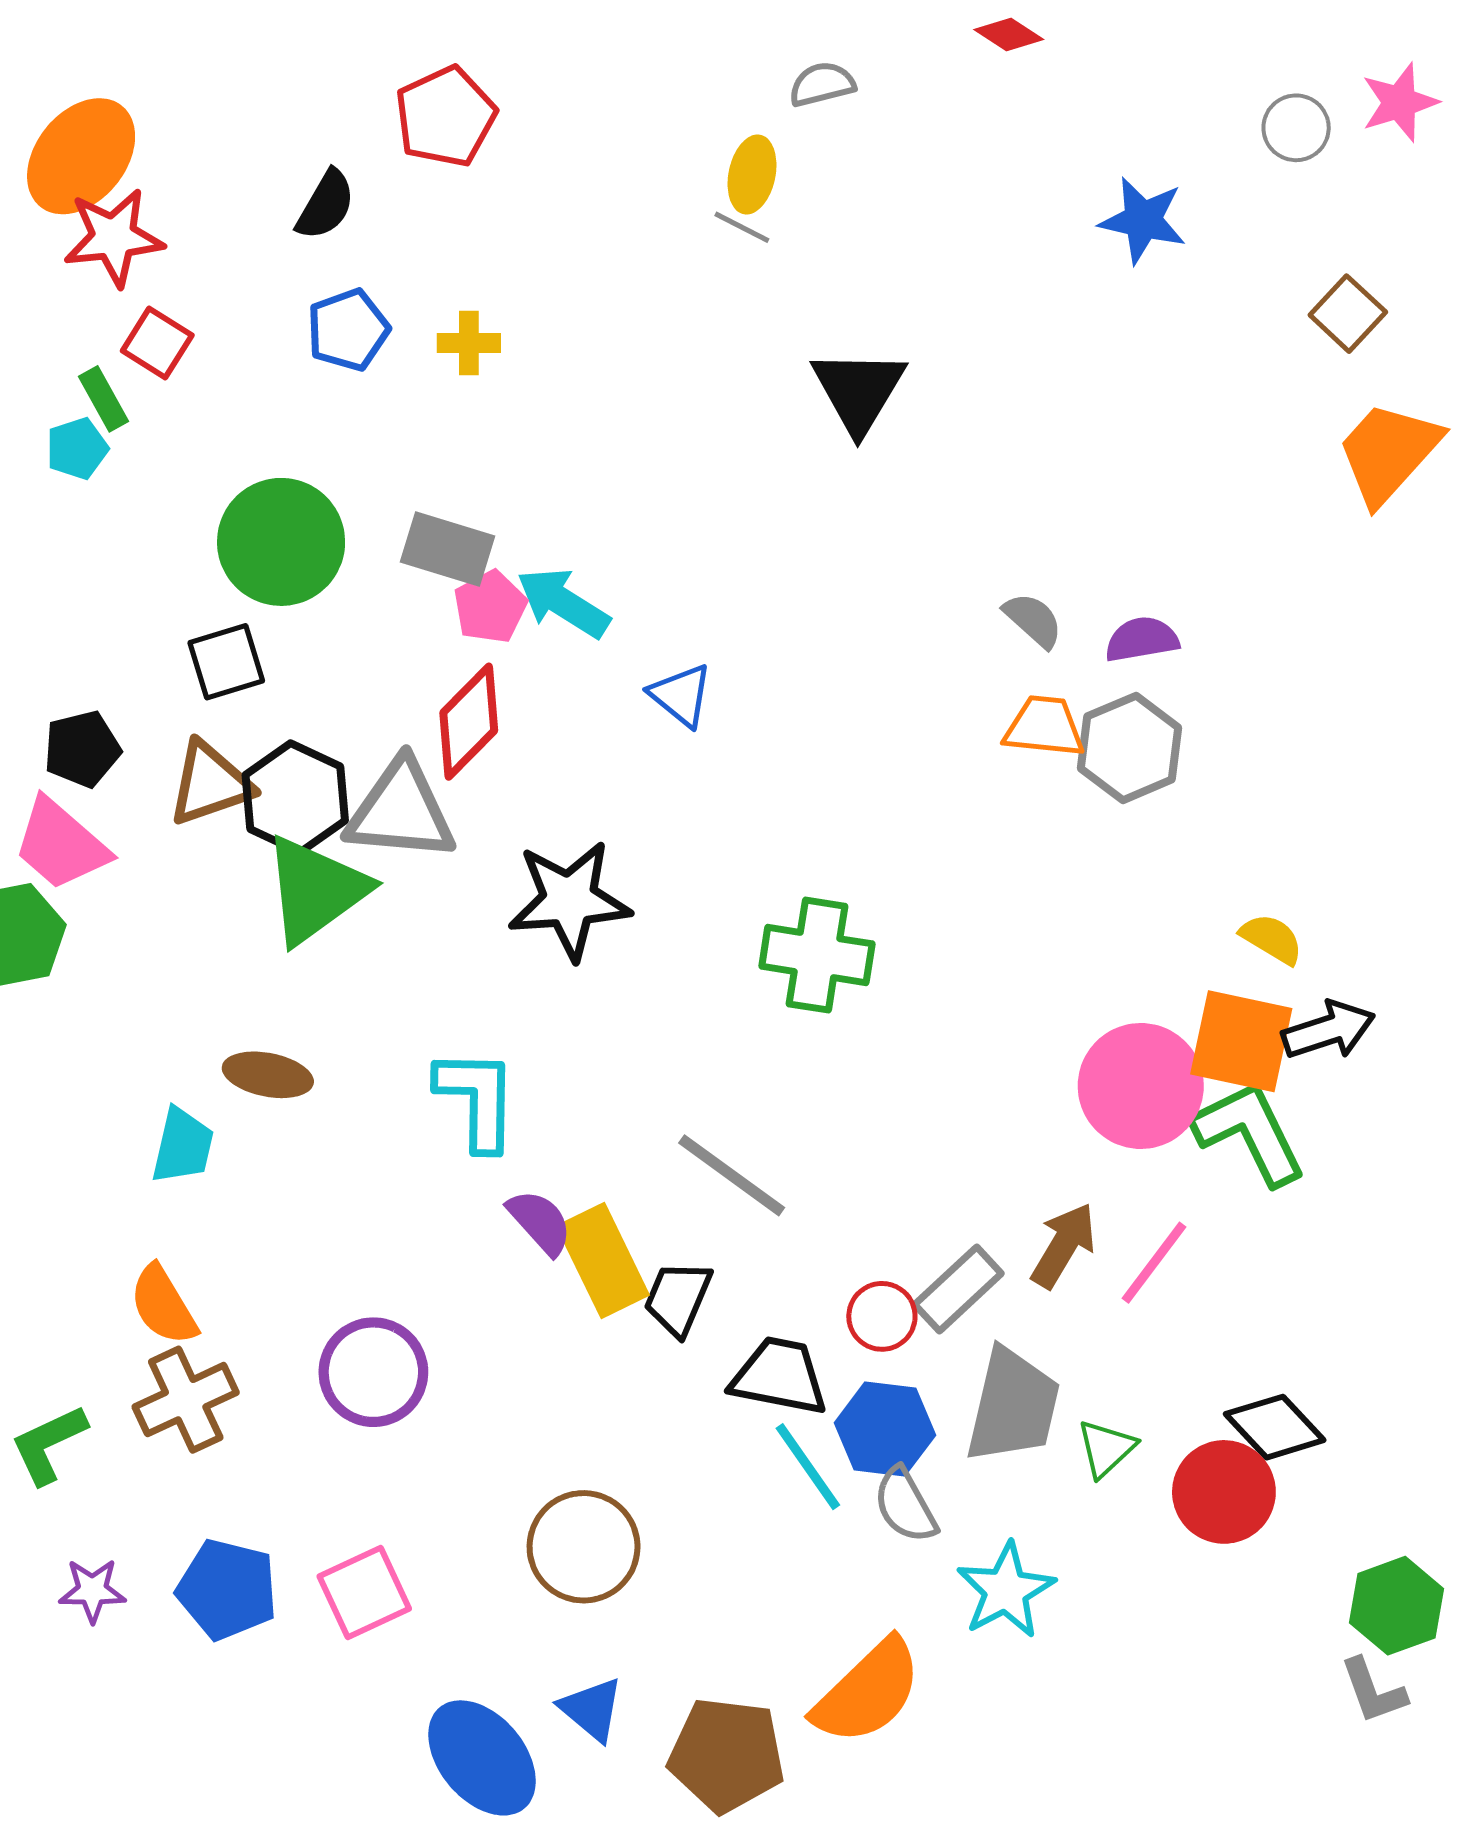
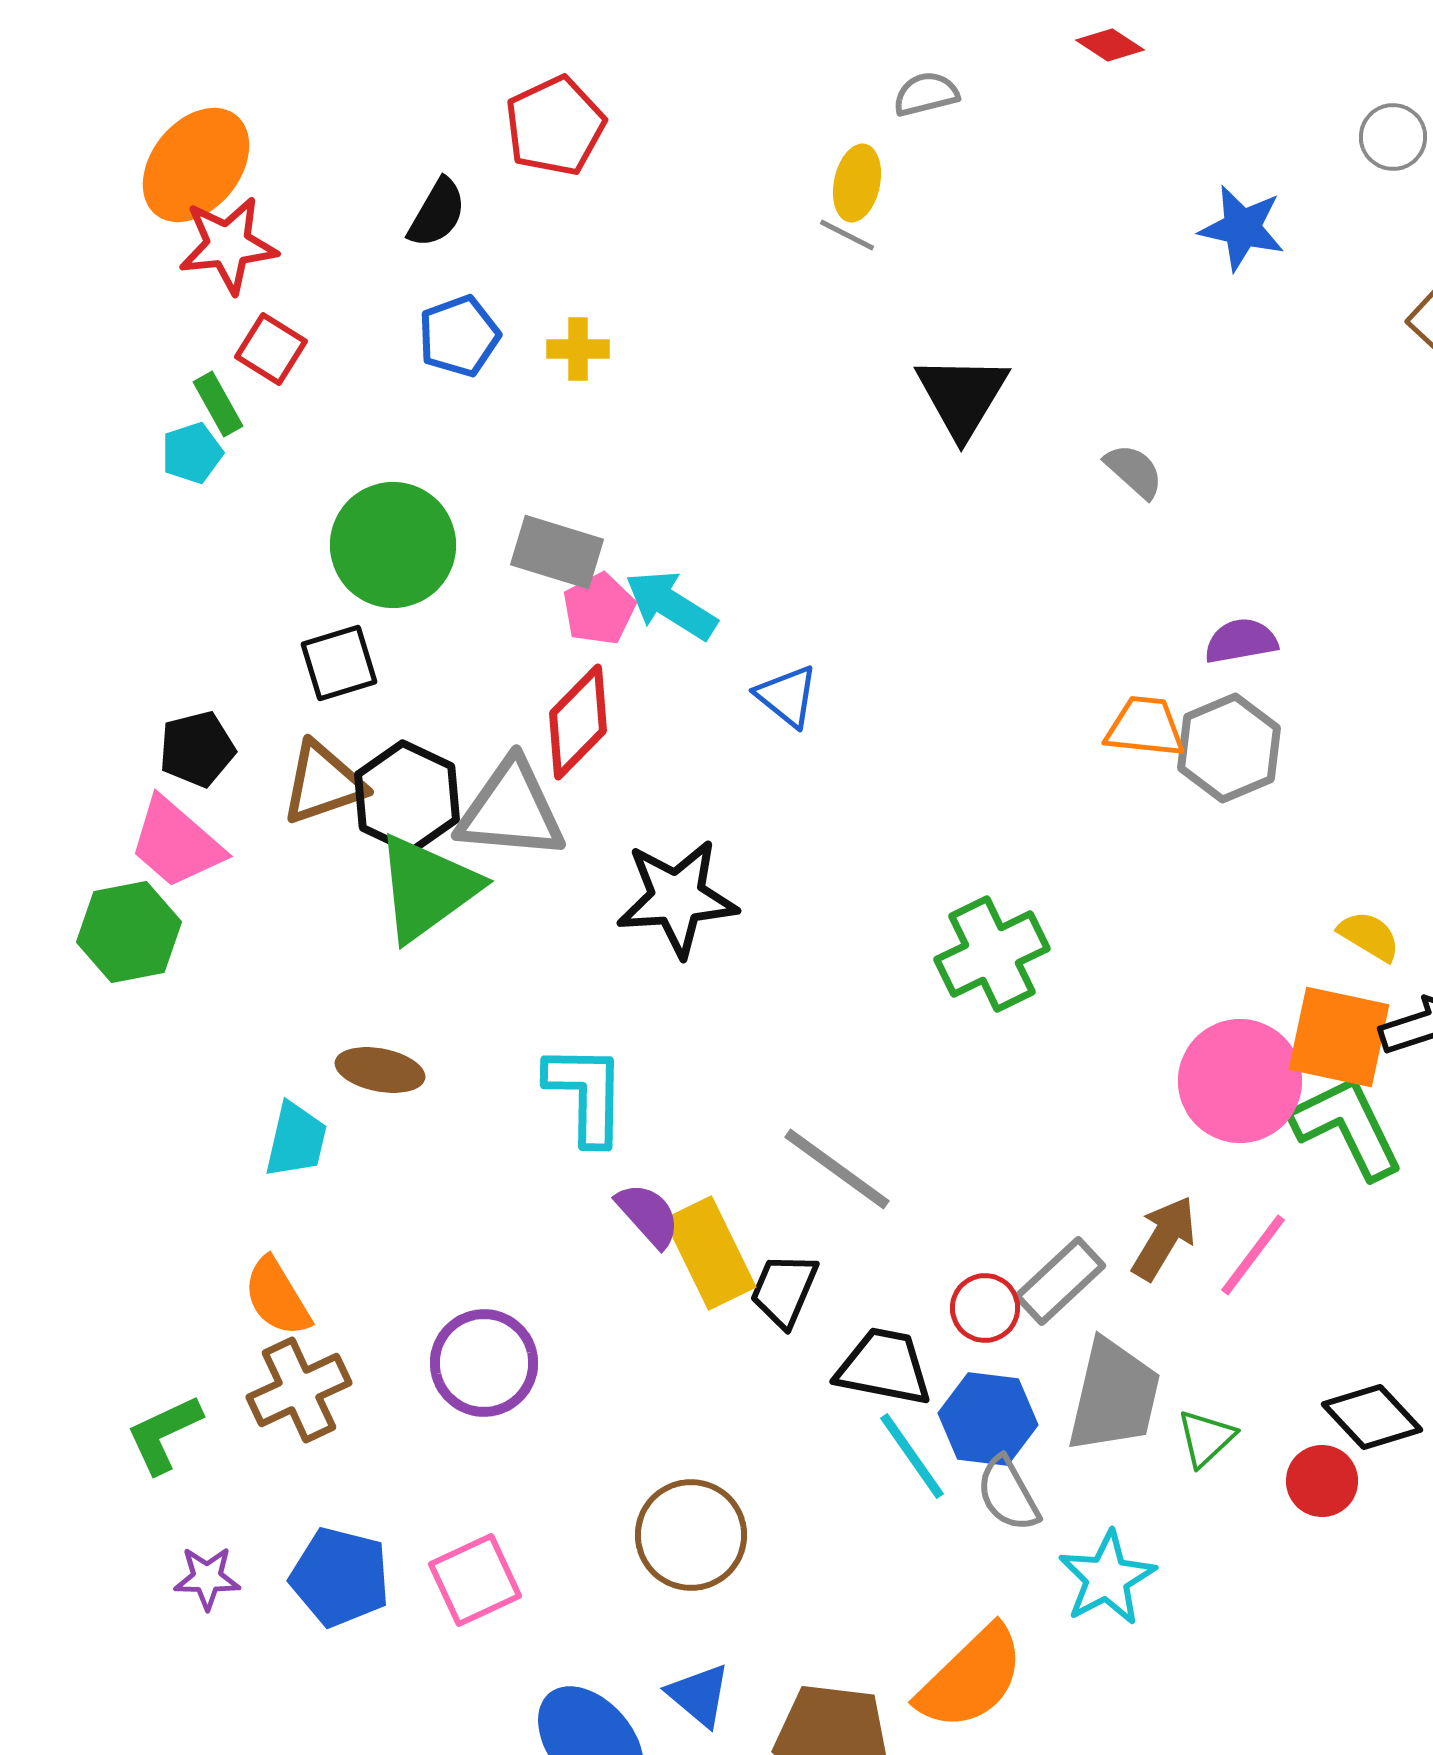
gray semicircle: (1033, 620) -> (1134, 471), moved
green cross: (817, 955) -> (992, 954), moved, turned -35
red circle: (1224, 1492) -> (1322, 1481), size x0.7

